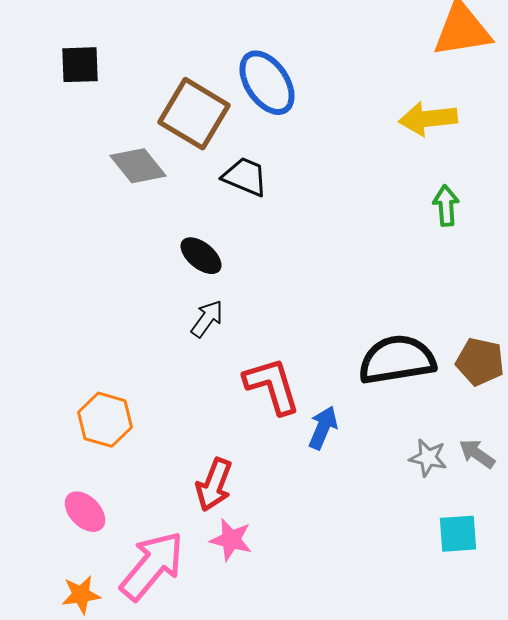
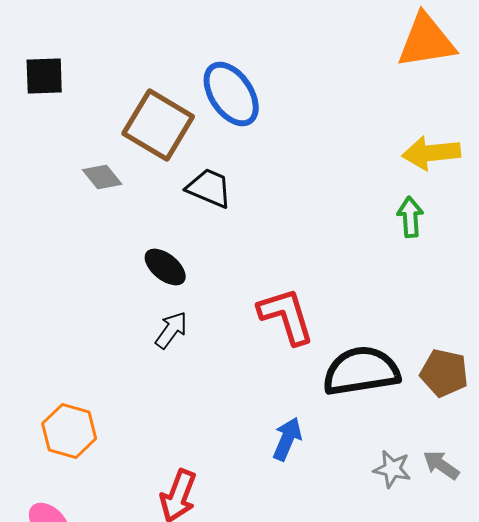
yellow arrow: (428, 119) -> (431, 153), moved
gray diamond: (138, 166) -> (102, 177), size x0.7
red L-shape: (272, 386) -> (286, 316), moved

